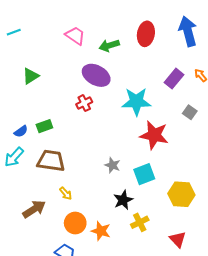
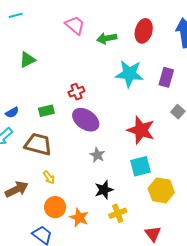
purple ellipse: (96, 75) -> (86, 120), moved
purple rectangle: (174, 79) -> (166, 77), turned -30
cyan star: (136, 102) -> (129, 74), moved
green rectangle: (44, 126) -> (46, 111), moved
cyan square: (144, 174) -> (140, 166), moved

